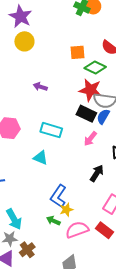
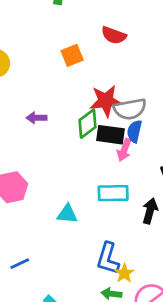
green diamond: (95, 67) -> (87, 124), moved, turned -45
cyan rectangle: (51, 130) -> (113, 193), moved
pink arrow: (90, 139) -> (124, 150), moved

